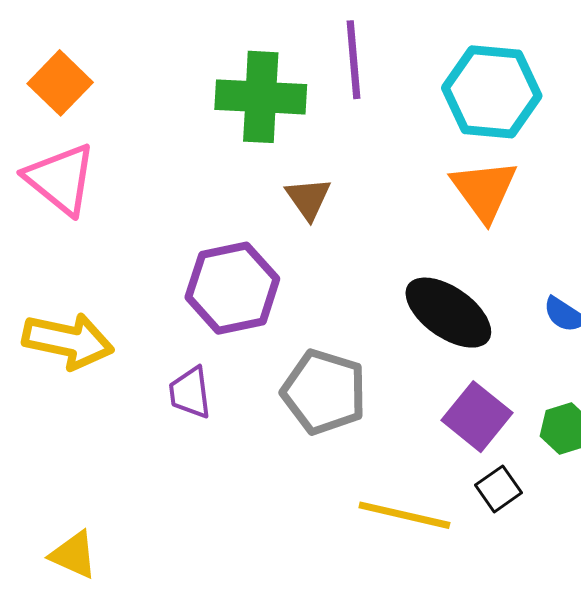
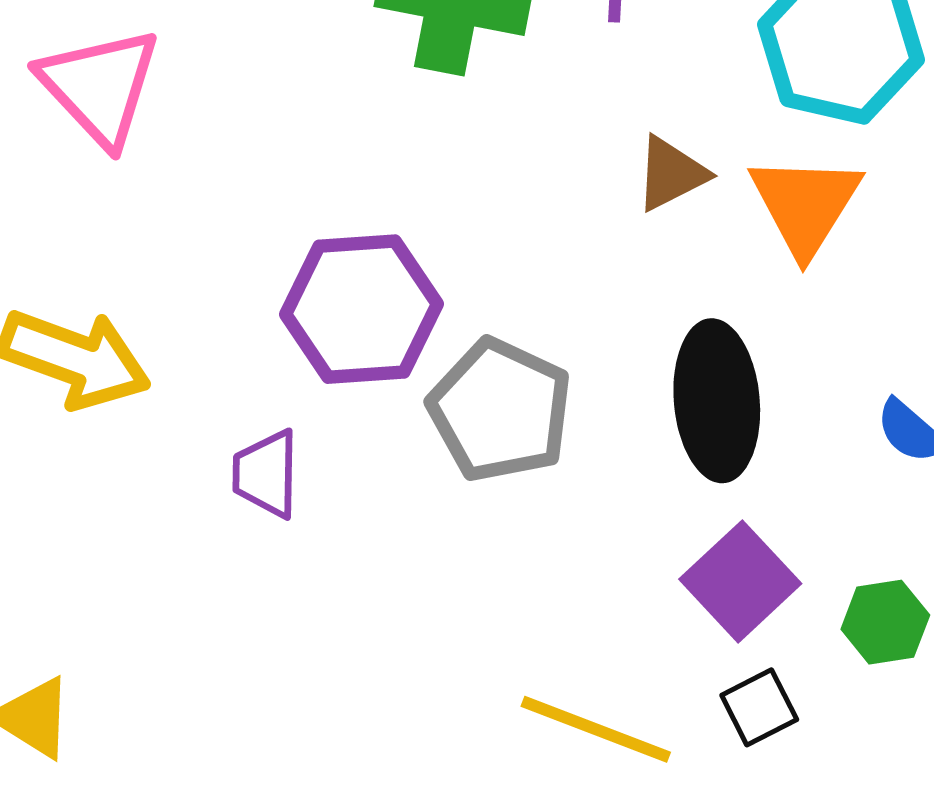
brown triangle: (308, 198) -> (671, 174), moved, turned 30
black ellipse: (448, 313) -> (717, 401), turned 42
gray pentagon: (324, 392) -> (500, 410), moved

